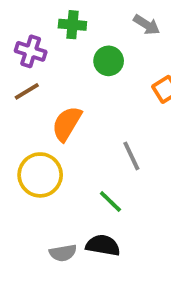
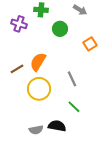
brown line: (27, 91) -> (17, 69), moved
yellow circle: (40, 175) -> (39, 89), moved
green line: (110, 202) -> (74, 107), moved

